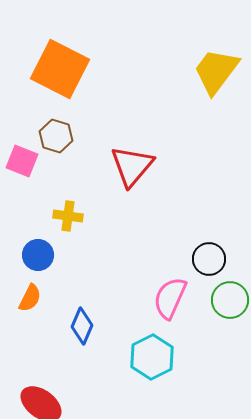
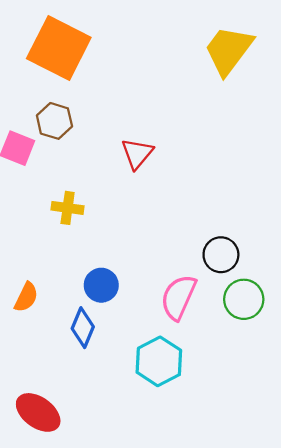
red triangle: (132, 166) -> (137, 154), size x0.7
blue circle: (38, 255) -> (101, 285), moved

